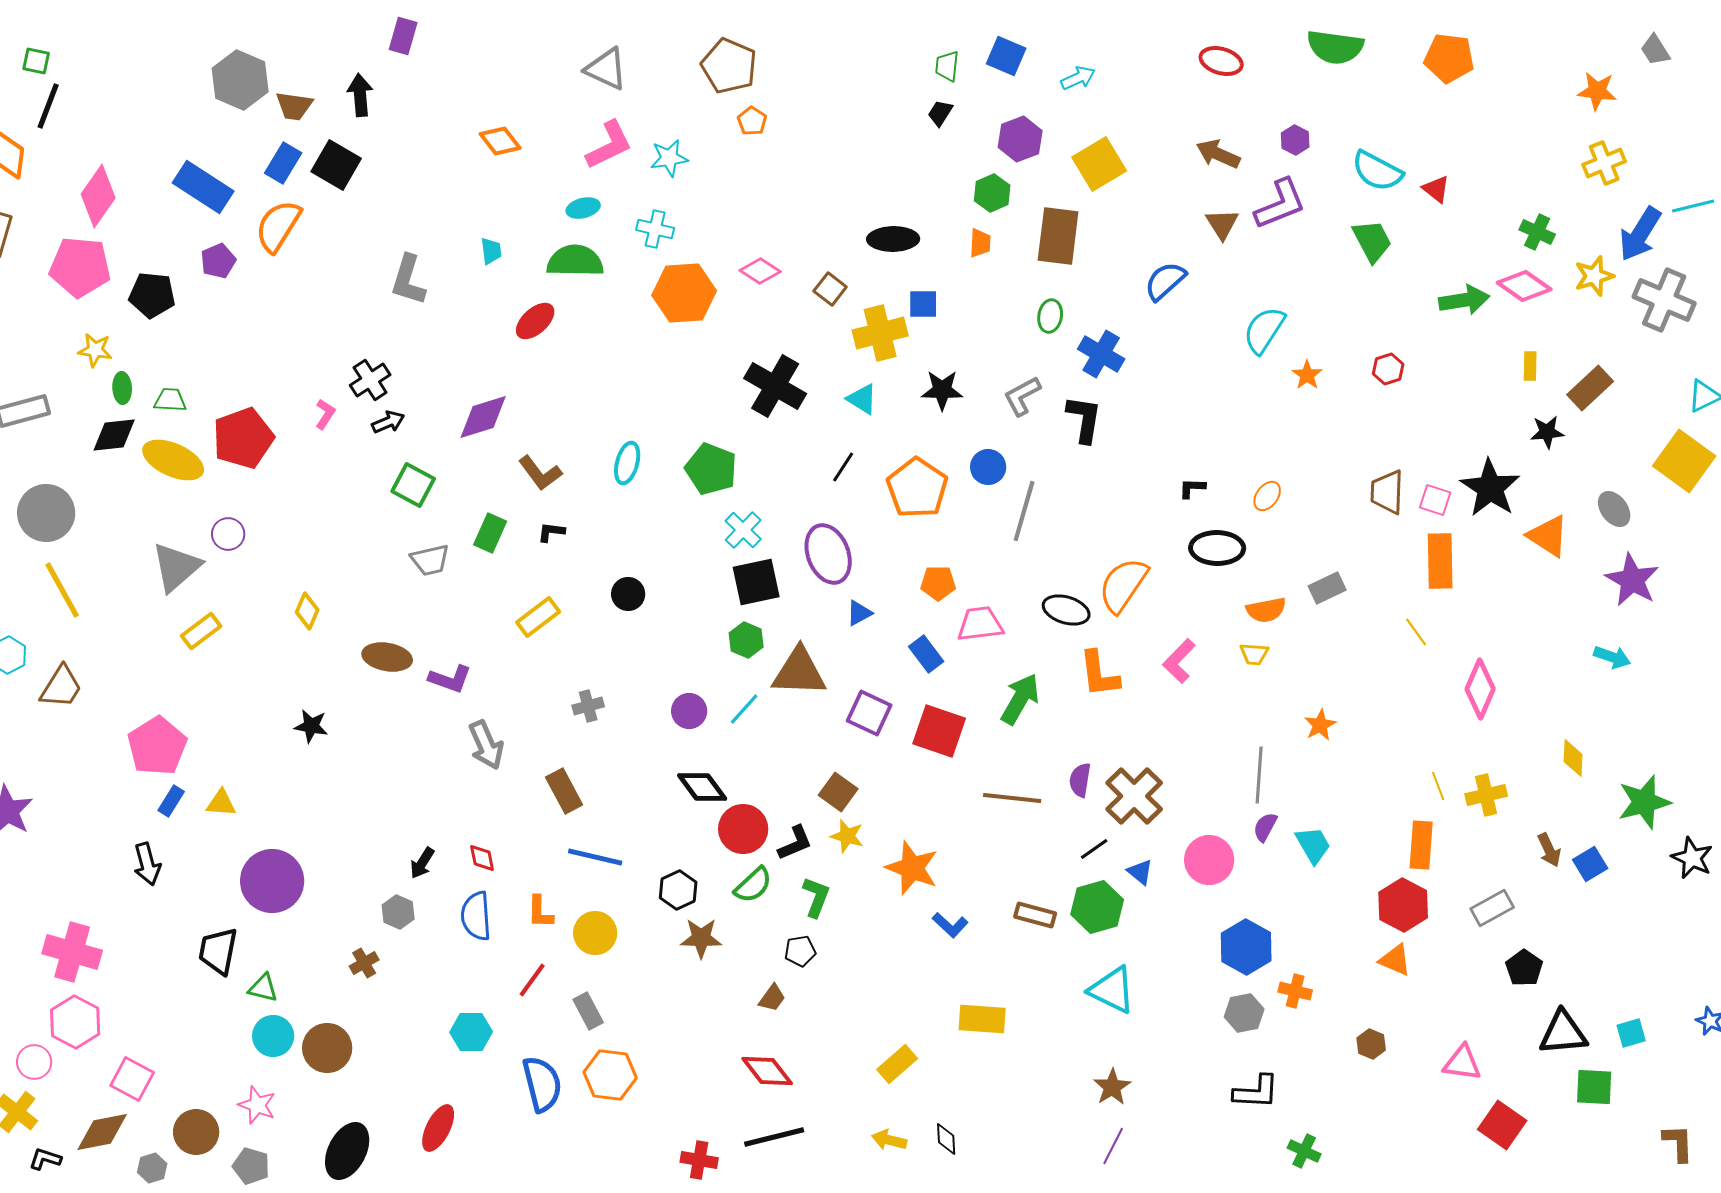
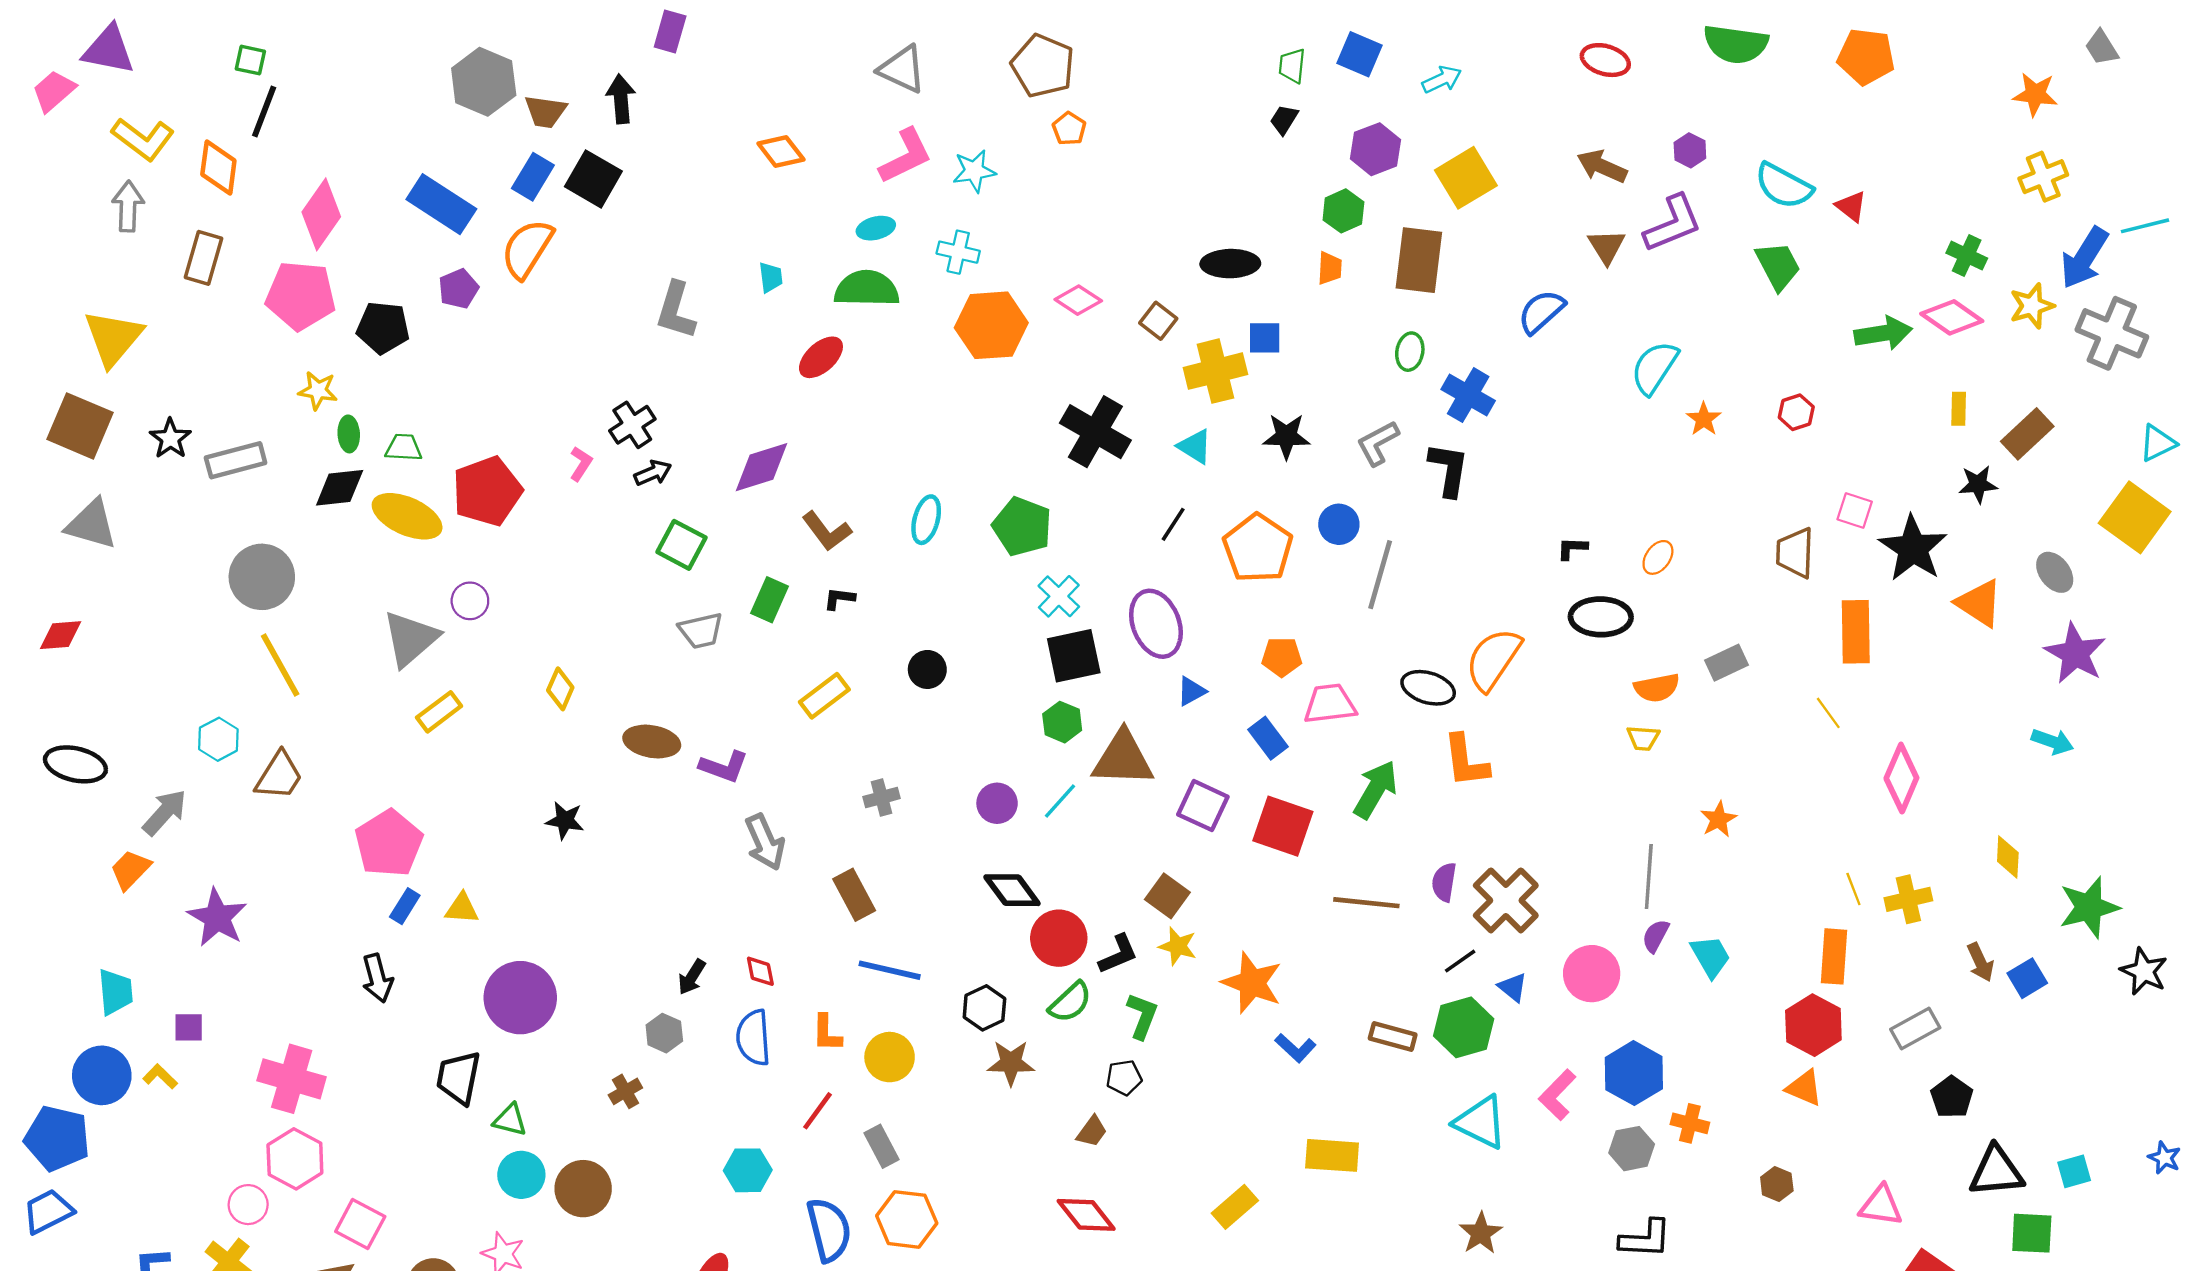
pink square: (1435, 500) -> (1855, 511), moved
pink L-shape: (1179, 661) -> (1557, 1095), moved

